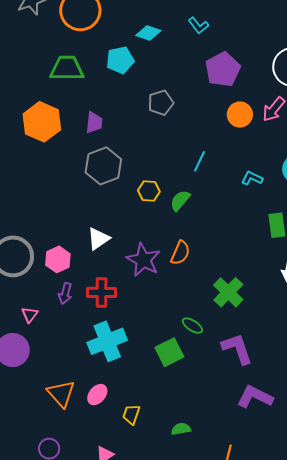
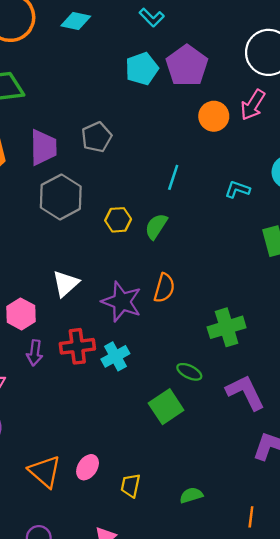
cyan diamond: (148, 33) -> (76, 21), moved
cyan pentagon: (120, 60) -> (142, 69), moved
gray pentagon: (161, 103) -> (97, 137), moved
purple trapezoid: (94, 123) -> (43, 147), size x1.4
green cross: (228, 292) -> (227, 327), turned 36
cyan cross: (107, 341) -> (115, 356), moved, size x0.6

